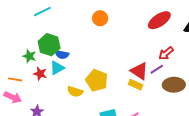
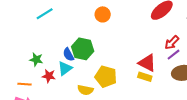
green hexagon: (49, 45) -> (83, 49), moved
blue semicircle: (62, 54) -> (68, 54), turned 56
purple line: (157, 69) -> (173, 55), moved

